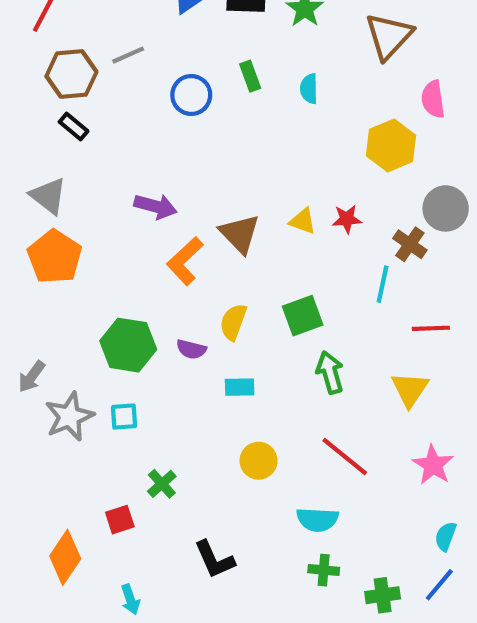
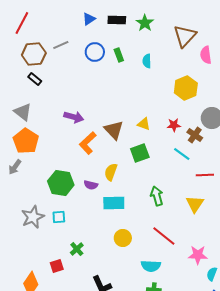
blue circle: (191, 95) -> (95, 52), moved
pink semicircle: (433, 99) -> (206, 55), moved
red star: (347, 219) -> (174, 125), moved
cyan line: (383, 284) -> (182, 154), turned -66
green square: (303, 316) -> (140, 153), moved
gray arrow: (32, 377) -> (15, 167), moved
cyan rectangle: (240, 387) -> (114, 203), size x1.5
pink star: (433, 465) -> (198, 255), moved, turned -30

